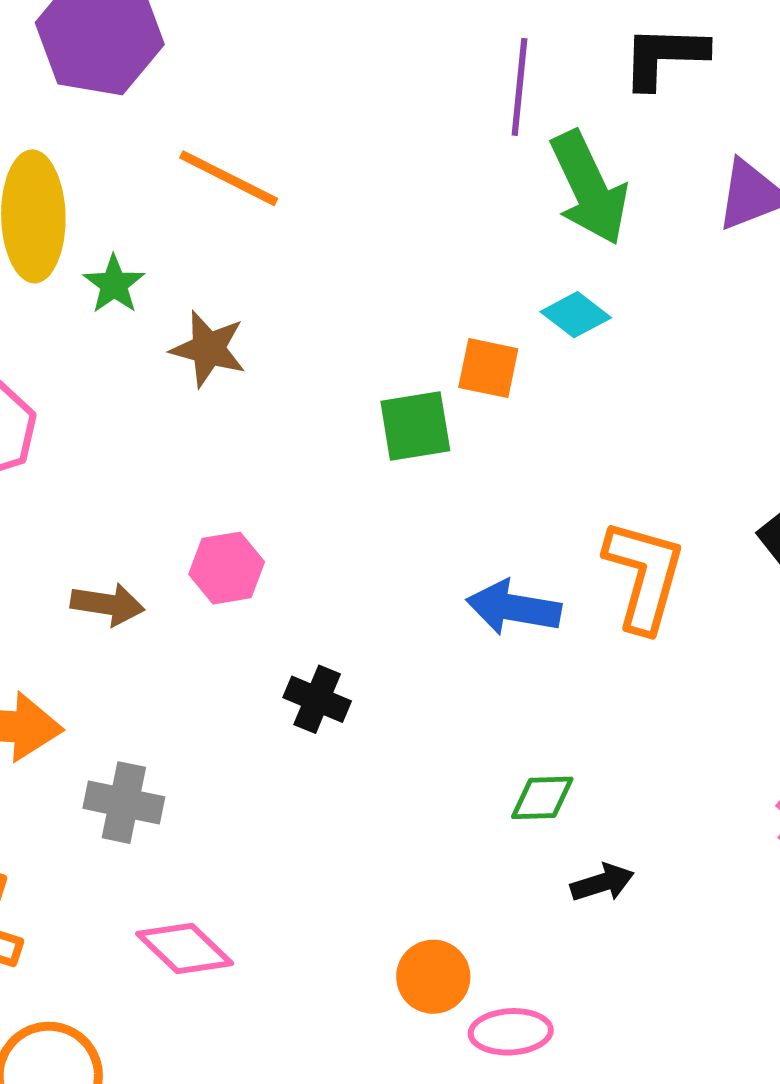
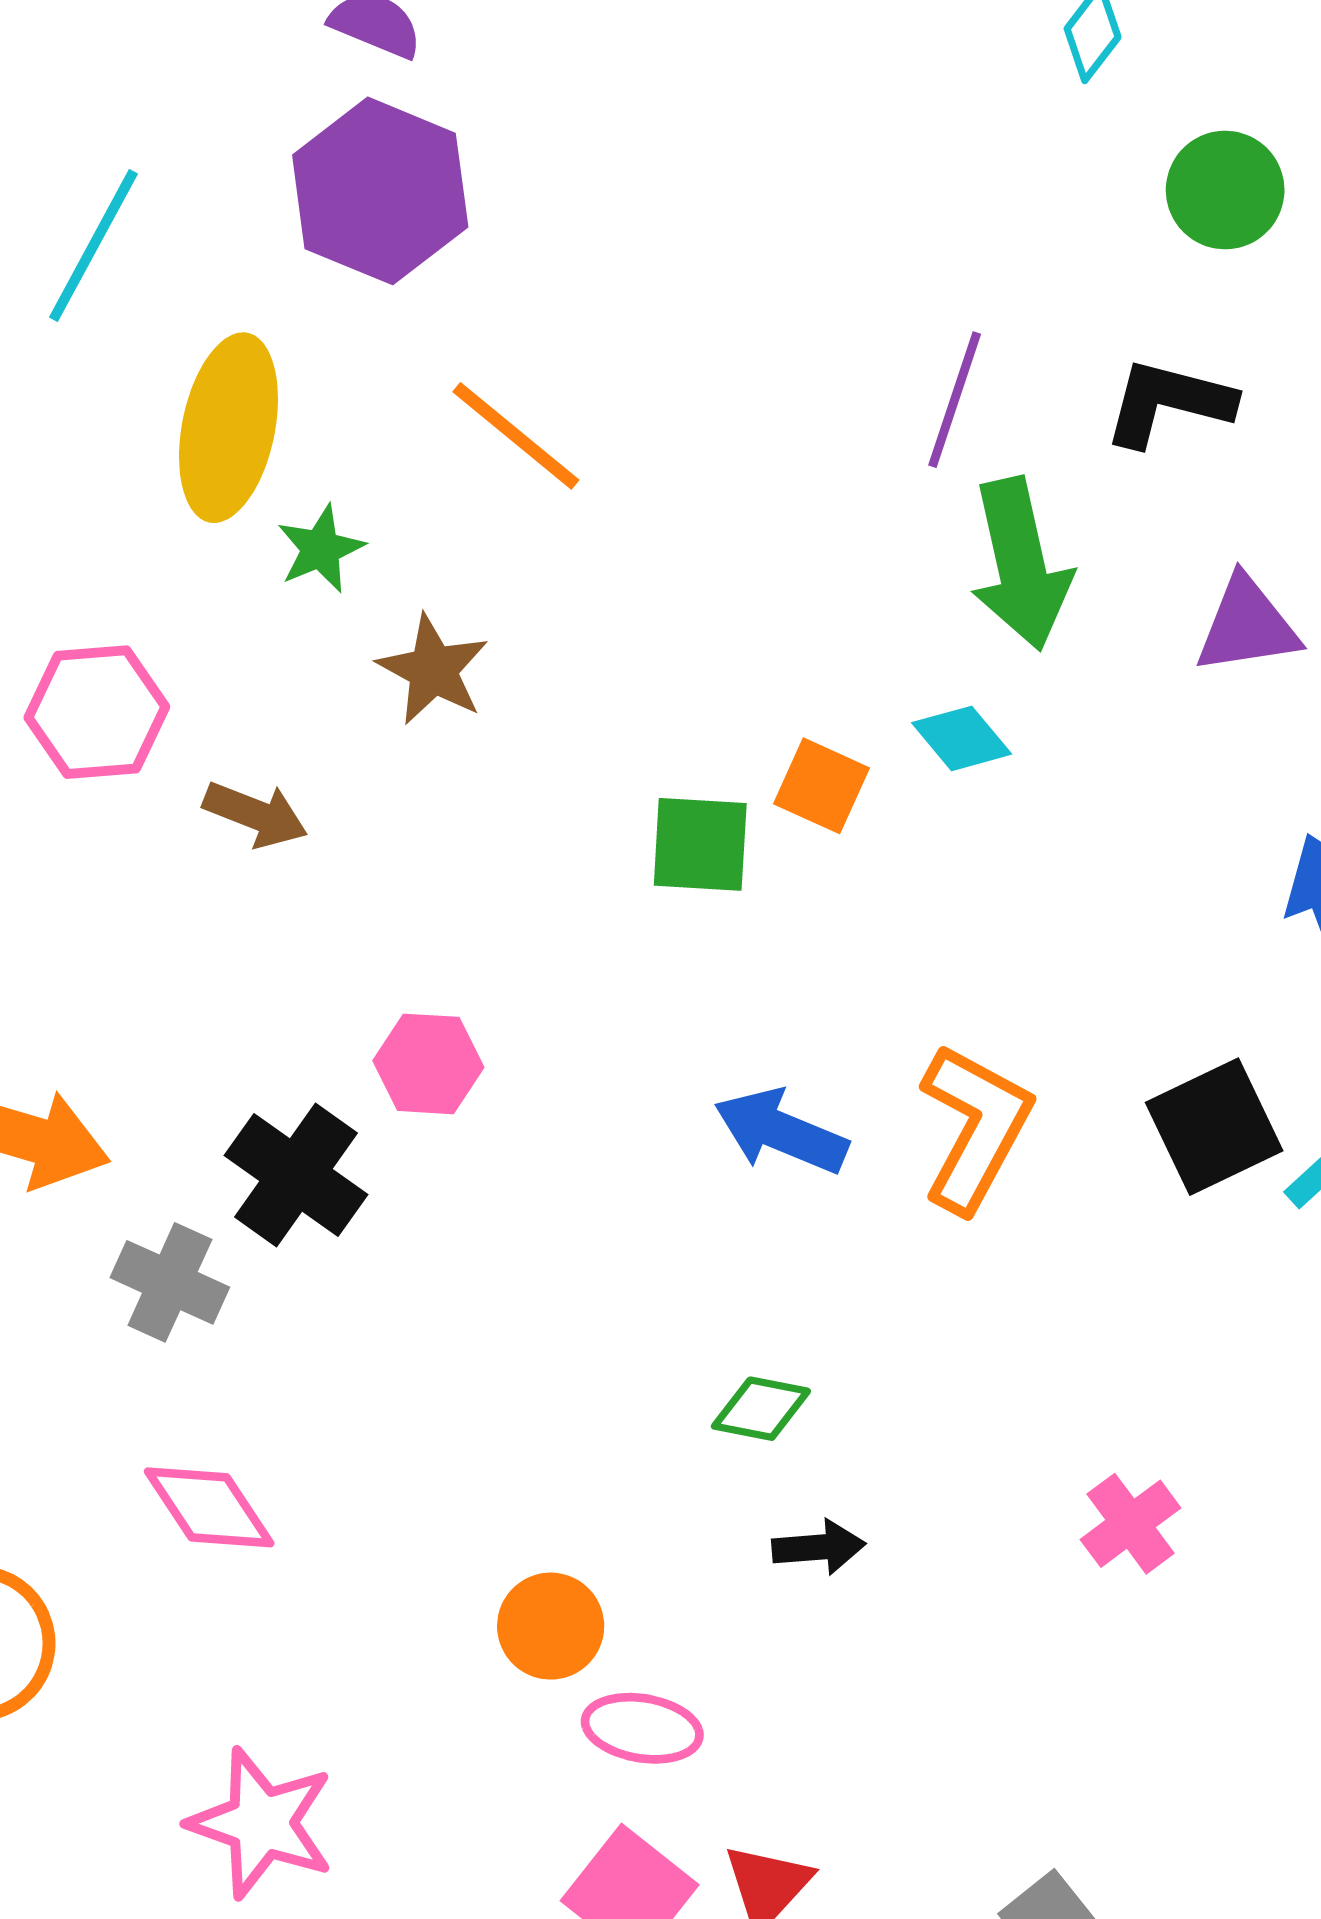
pink hexagon: (227, 568) -> (428, 1064), moved
brown arrow: (107, 604) -> (255, 814), moved
black cross: (317, 699) -> (296, 1175), moved, size x1.5

